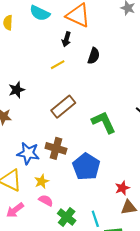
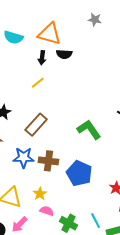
black semicircle: (94, 56) -> (64, 54), moved, turned 84
brown rectangle: (63, 107) -> (36, 125), moved
blue star: (28, 153) -> (24, 158), moved

